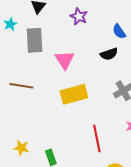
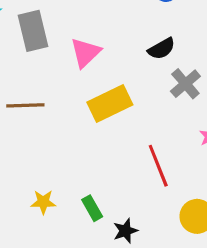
black semicircle: (109, 54) -> (162, 49), moved
pink triangle: (65, 60) -> (85, 53), turned 30

